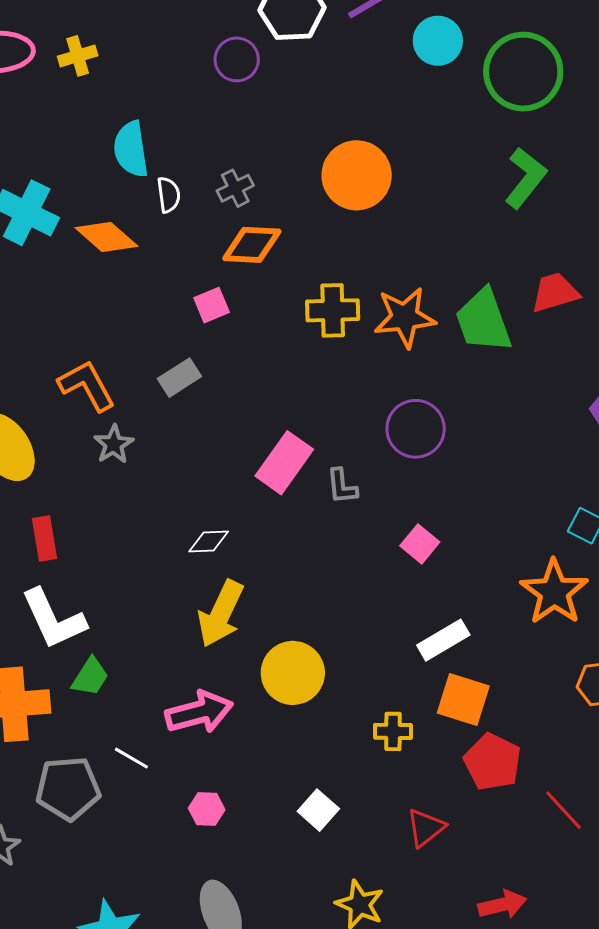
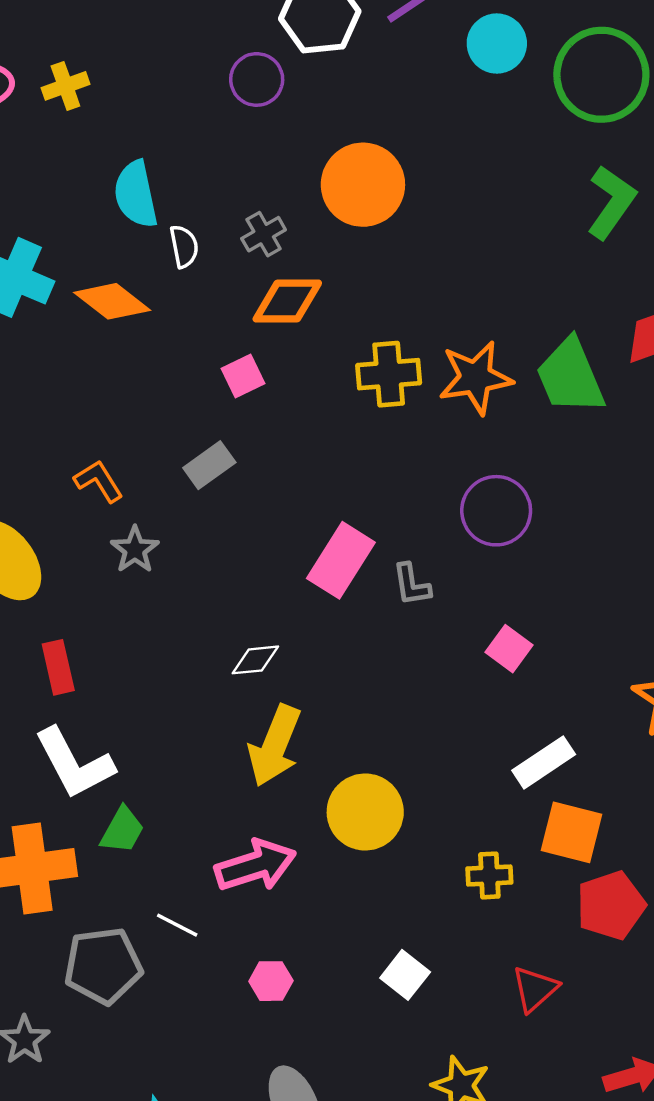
orange circle: (357, 175) -> (363, 185), moved
orange L-shape: (87, 386) -> (99, 481), size x0.7
red pentagon: (492, 762) -> (611, 905), turned 30

